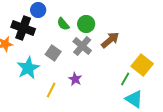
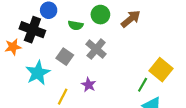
green semicircle: (63, 24) -> (76, 25), turned -40
green circle: (86, 24) -> (100, 15), moved
brown arrow: (110, 40) -> (131, 19), moved

